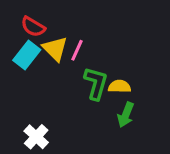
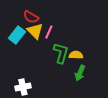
red semicircle: (33, 27) -> (31, 17), moved
white cross: (36, 137) -> (23, 87), turned 35

